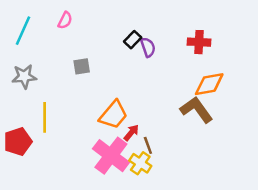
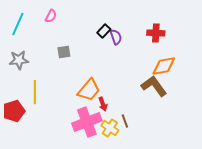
red arrow: (131, 133) -> (103, 104), turned 120
brown line: (148, 145) -> (125, 121), moved
pink cross: (111, 156) -> (87, 122), turned 32

